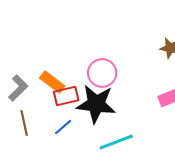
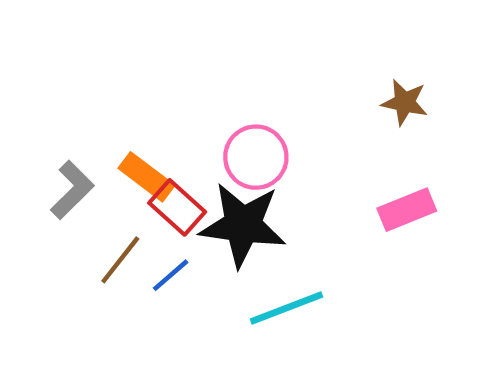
red rectangle: (66, 96) -> (177, 207), turned 55
brown line: (24, 123) -> (120, 260), moved, turned 50

